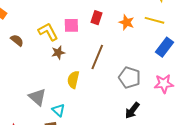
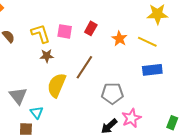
blue rectangle: (164, 47) -> (152, 70), turned 36
gray pentagon: (130, 78) -> (112, 93), turned -30
yellow semicircle: (73, 80) -> (57, 85), size x1.4
pink star: (164, 84) -> (131, 118), moved, turned -30

